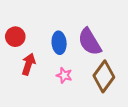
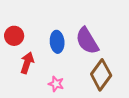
pink star: (64, 75) -> (56, 84), moved

